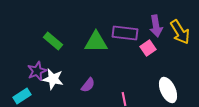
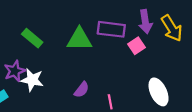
purple semicircle: (88, 85) -> (82, 90), moved

